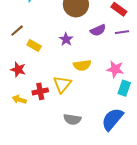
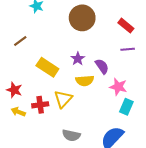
purple semicircle: (98, 30) -> (102, 66), moved, turned -105
purple star: (66, 39) -> (78, 59), moved
yellow rectangle: (34, 45) -> (47, 67), moved, size x1.5
red star: (18, 70) -> (14, 90), moved

